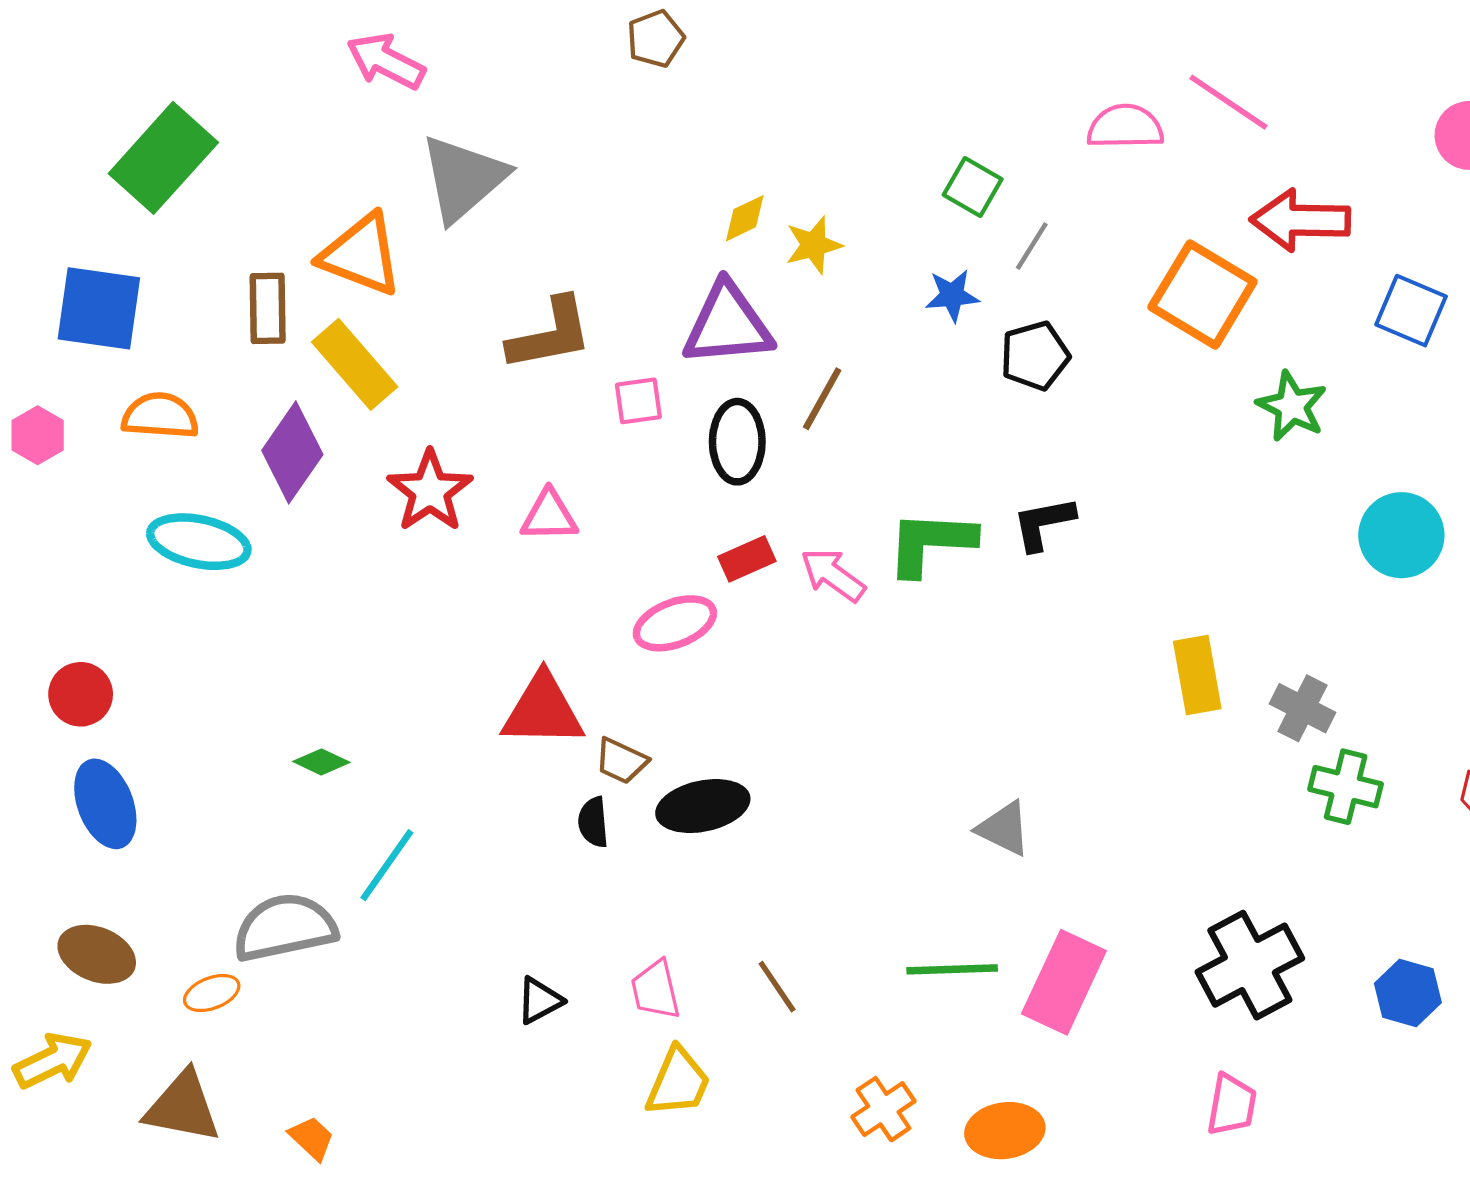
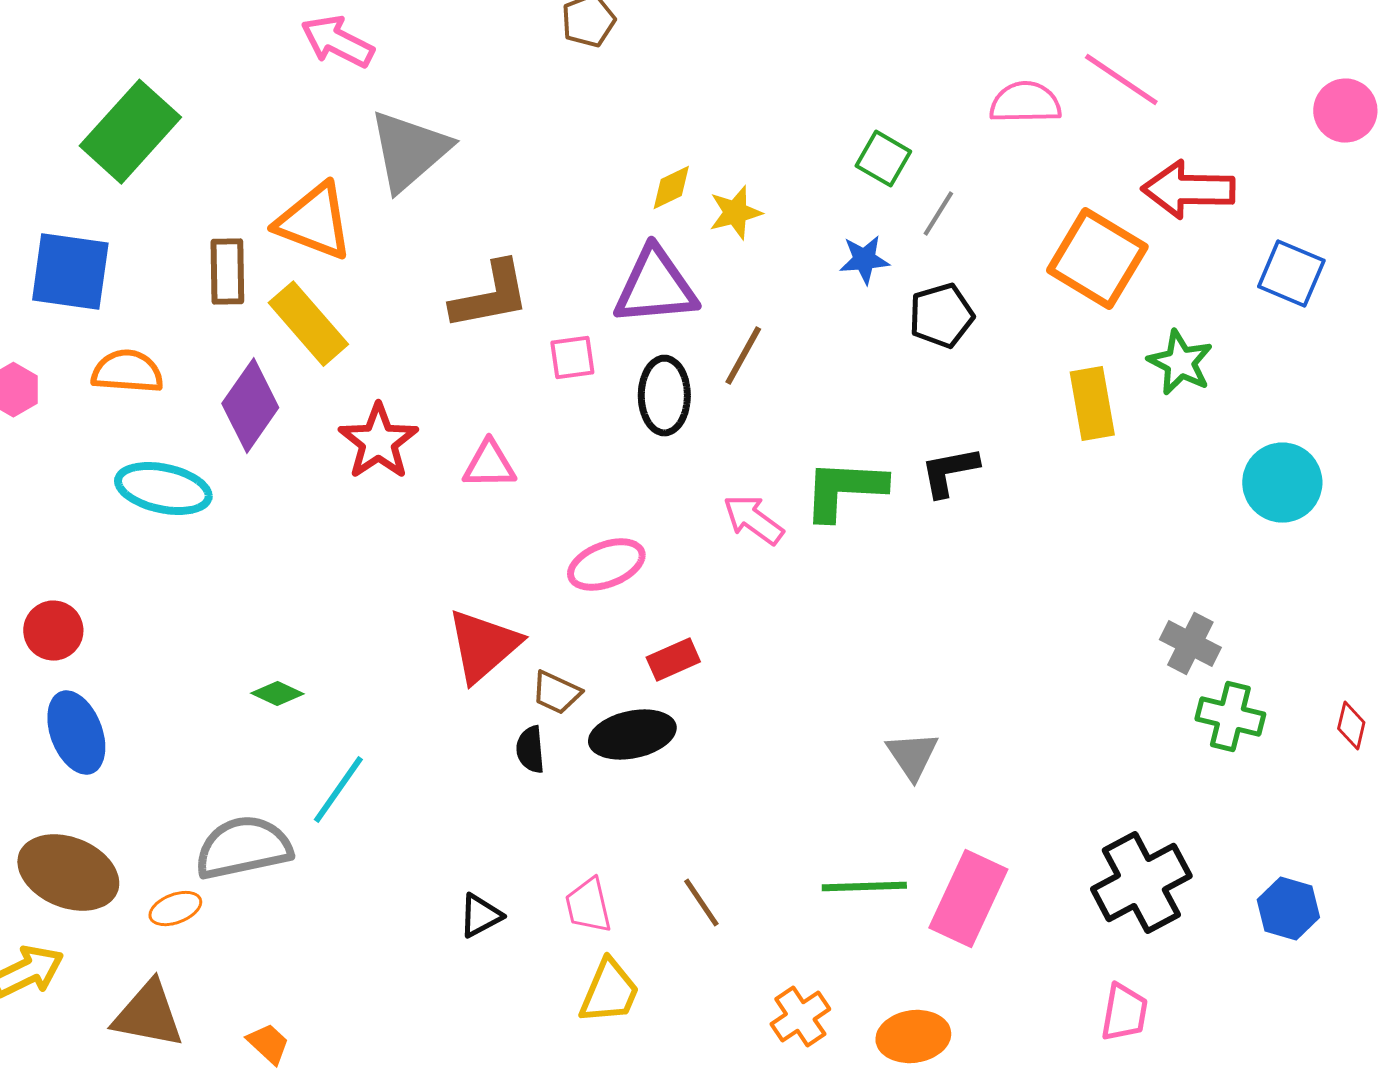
red rectangle: (747, 559) -> (673, 660), moved
yellow rectangle: (1197, 675) -> (1092, 404), moved
red triangle: (543, 710) -> (483, 646), turned -42
gray triangle: (1004, 829) -> (912, 756), turned 30
brown ellipse: (97, 954) -> (68, 873), size x1.4

